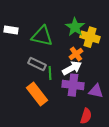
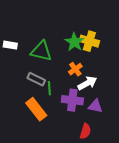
yellow cross: (90, 37) -> (89, 41), moved
white arrow: (72, 68) -> (87, 83), moved

